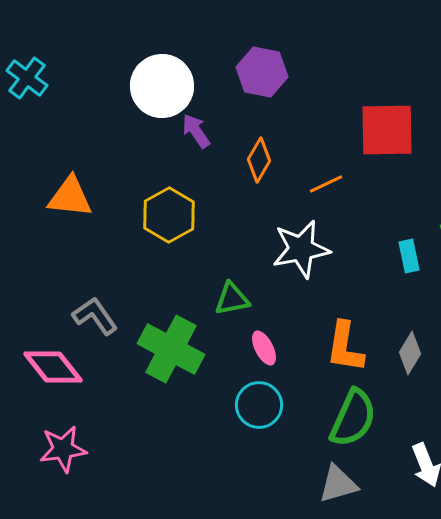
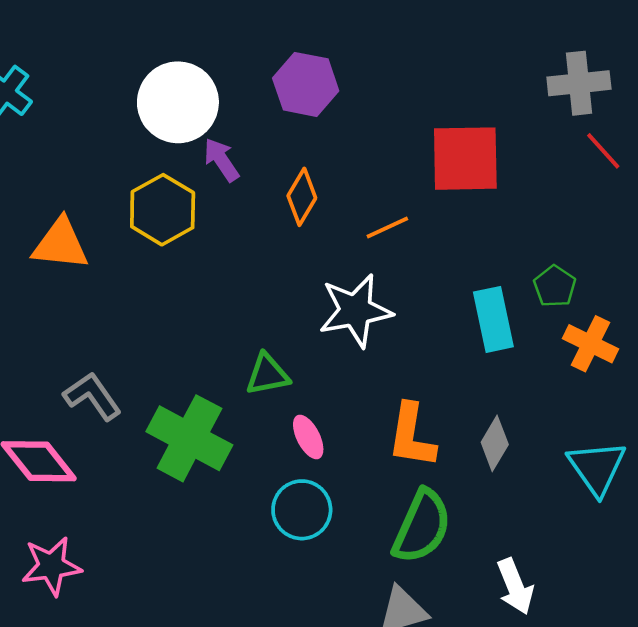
yellow hexagon: (169, 215) -> (163, 210), moved
cyan rectangle: (409, 256) -> (493, 319), size x1.5

